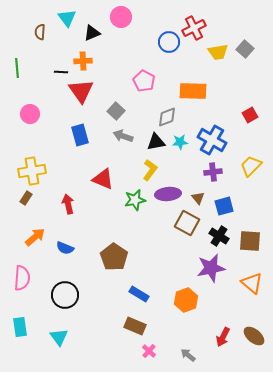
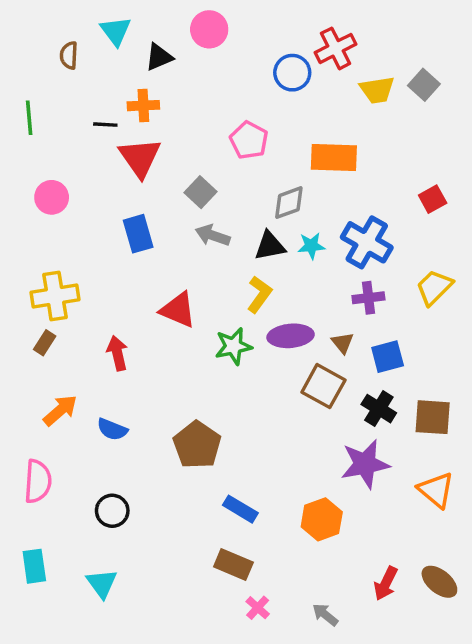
black circle: (65, 295) -> (112, 511), size x0.7

